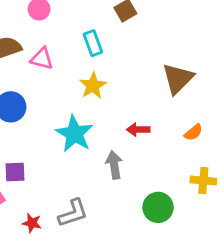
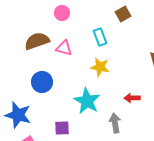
yellow star: (93, 86) -> (100, 67), turned -30
purple square: (15, 172) -> (62, 128), moved

